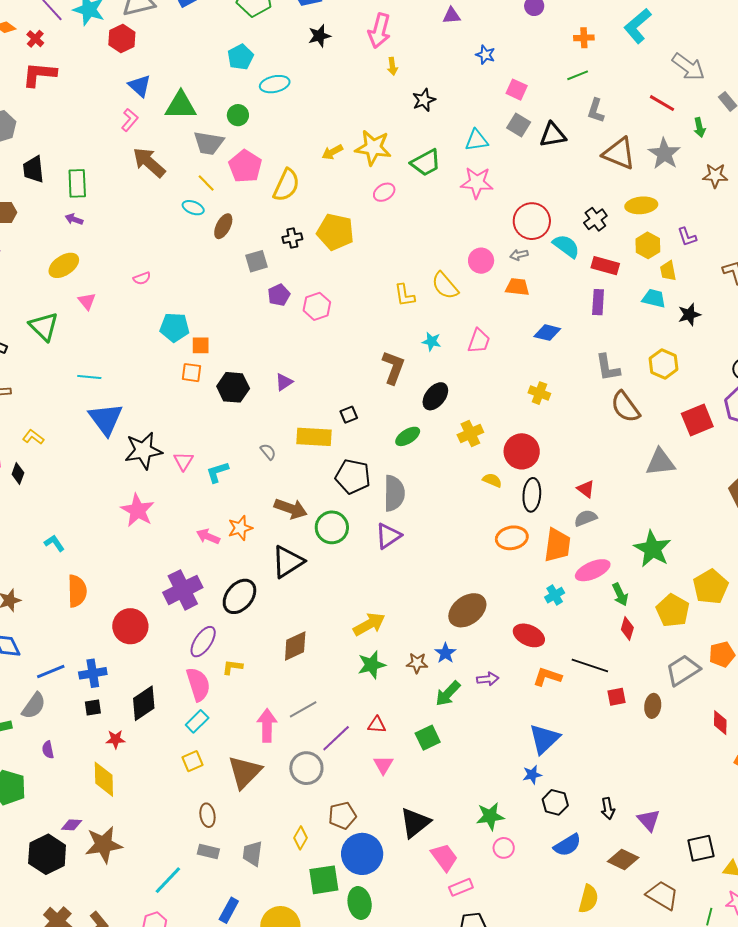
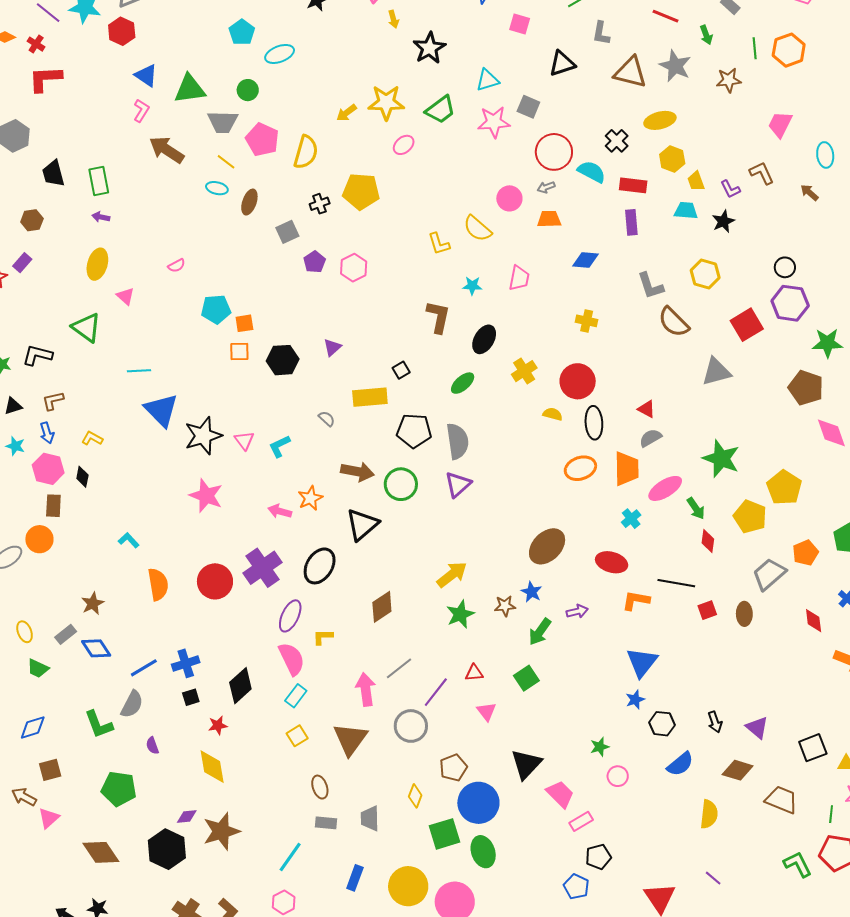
black star: (424, 100) -> (429, 48), size x1.4
gray square: (519, 125) -> (528, 107), moved
purple L-shape: (687, 237) -> (730, 189), moved
yellow ellipse: (64, 265) -> (97, 264), turned -32
red circle: (130, 626) -> (215, 581), moved
green star: (490, 816) -> (600, 747), size x0.7

